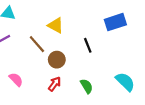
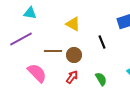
brown line: (37, 44) -> (53, 51), moved, turned -48
pink semicircle: (16, 79) -> (37, 73), size x1.5

